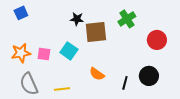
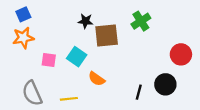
red circle: (157, 40) -> (181, 54), moved
orange star: (21, 53) -> (23, 38), moved
orange semicircle: (97, 74) -> (97, 79), moved

